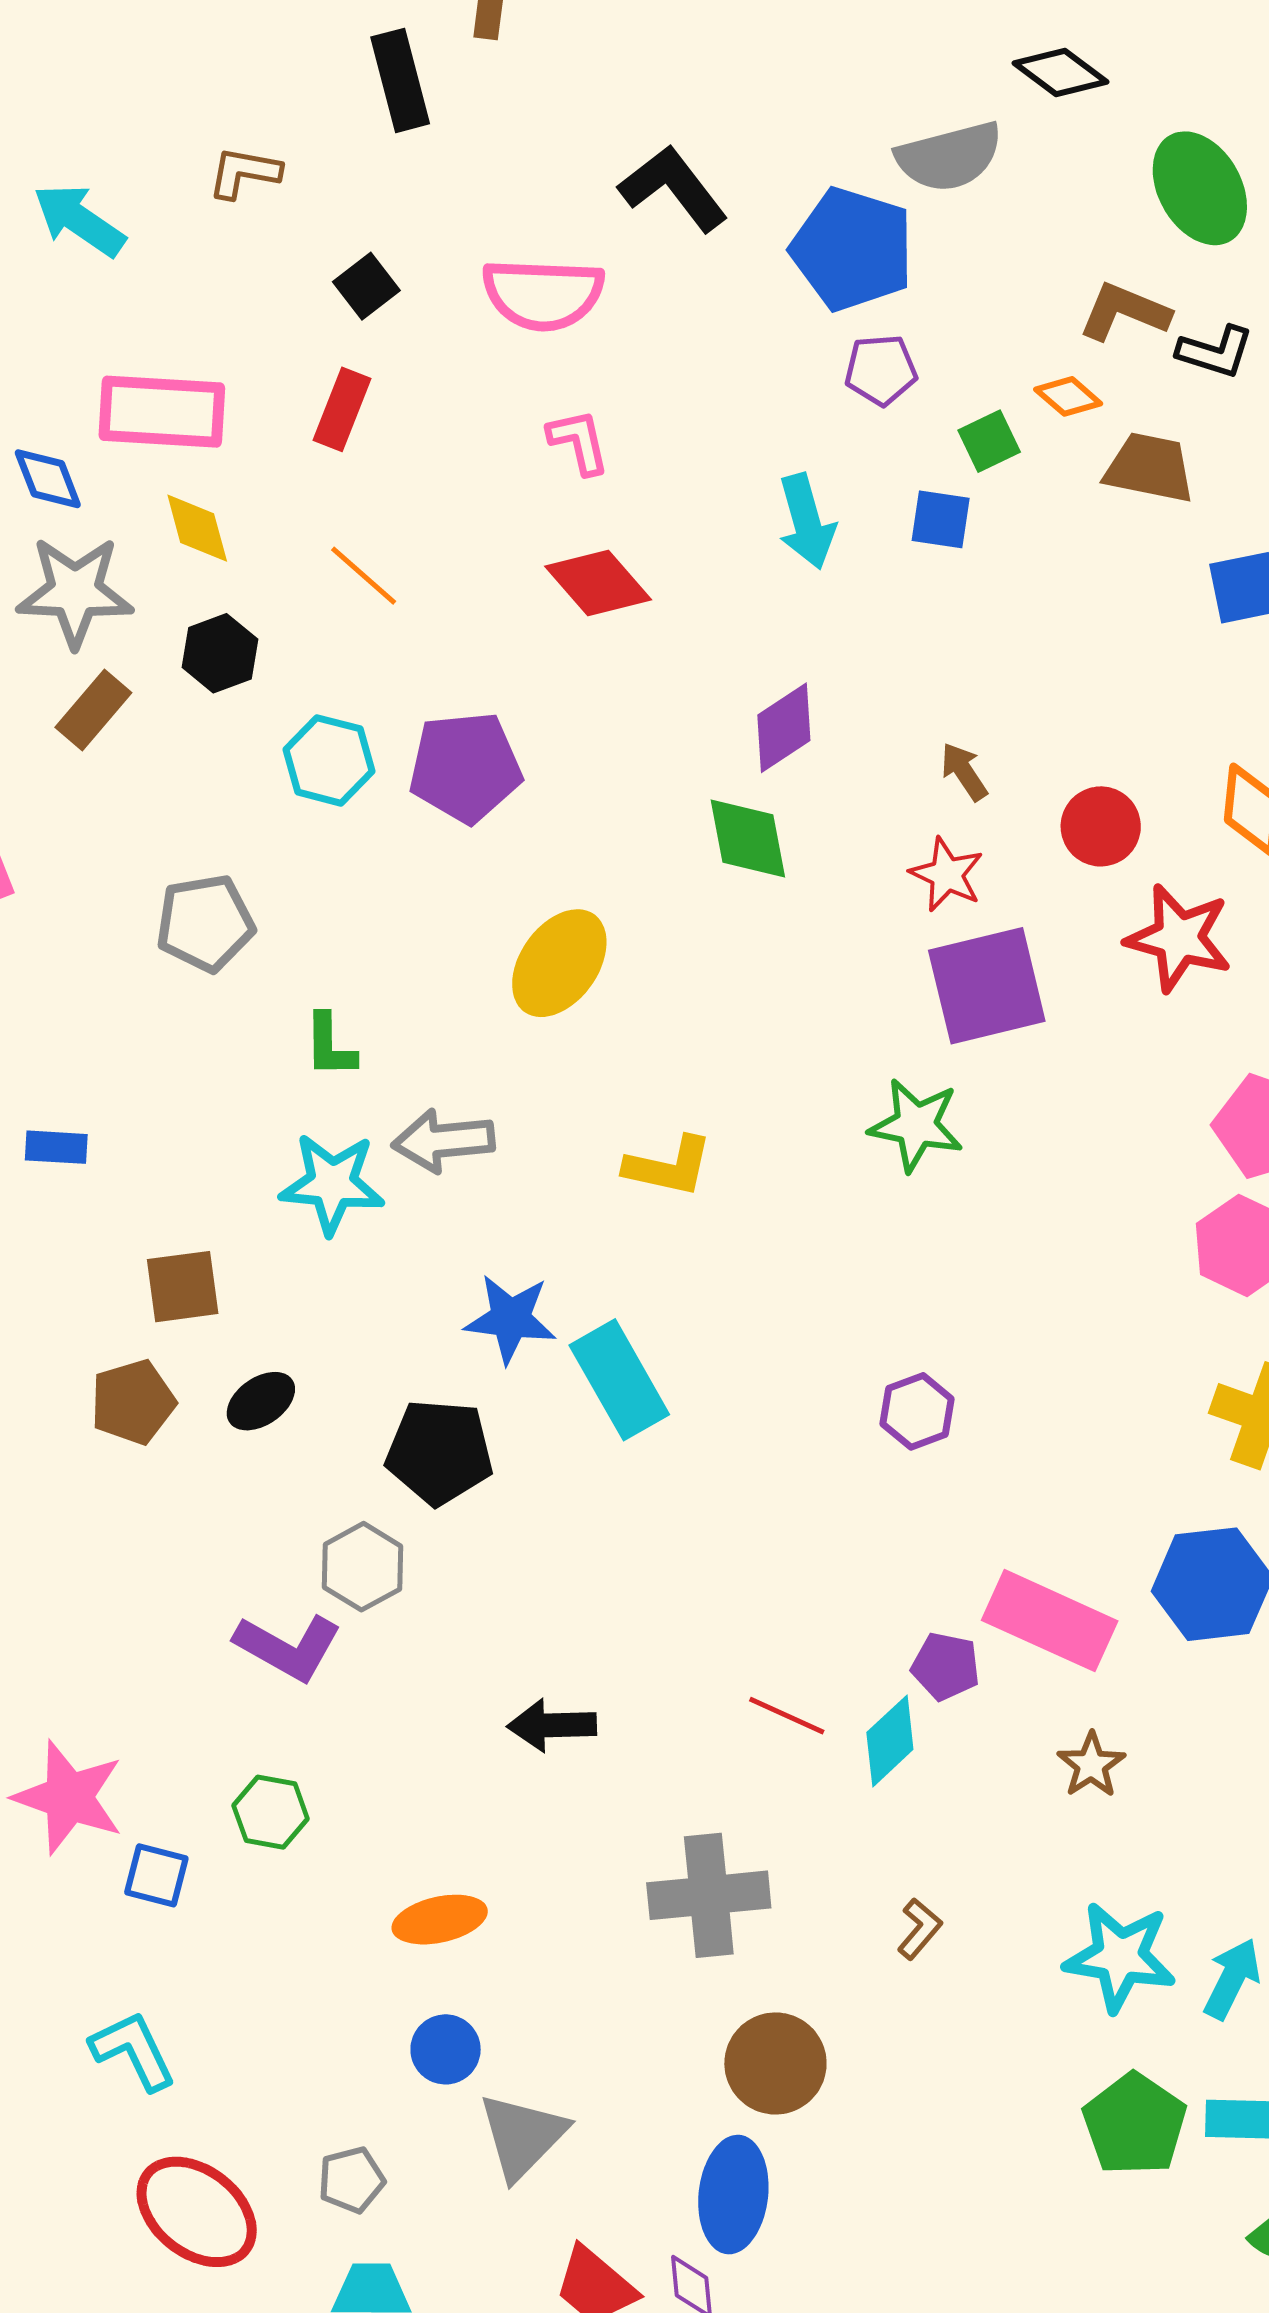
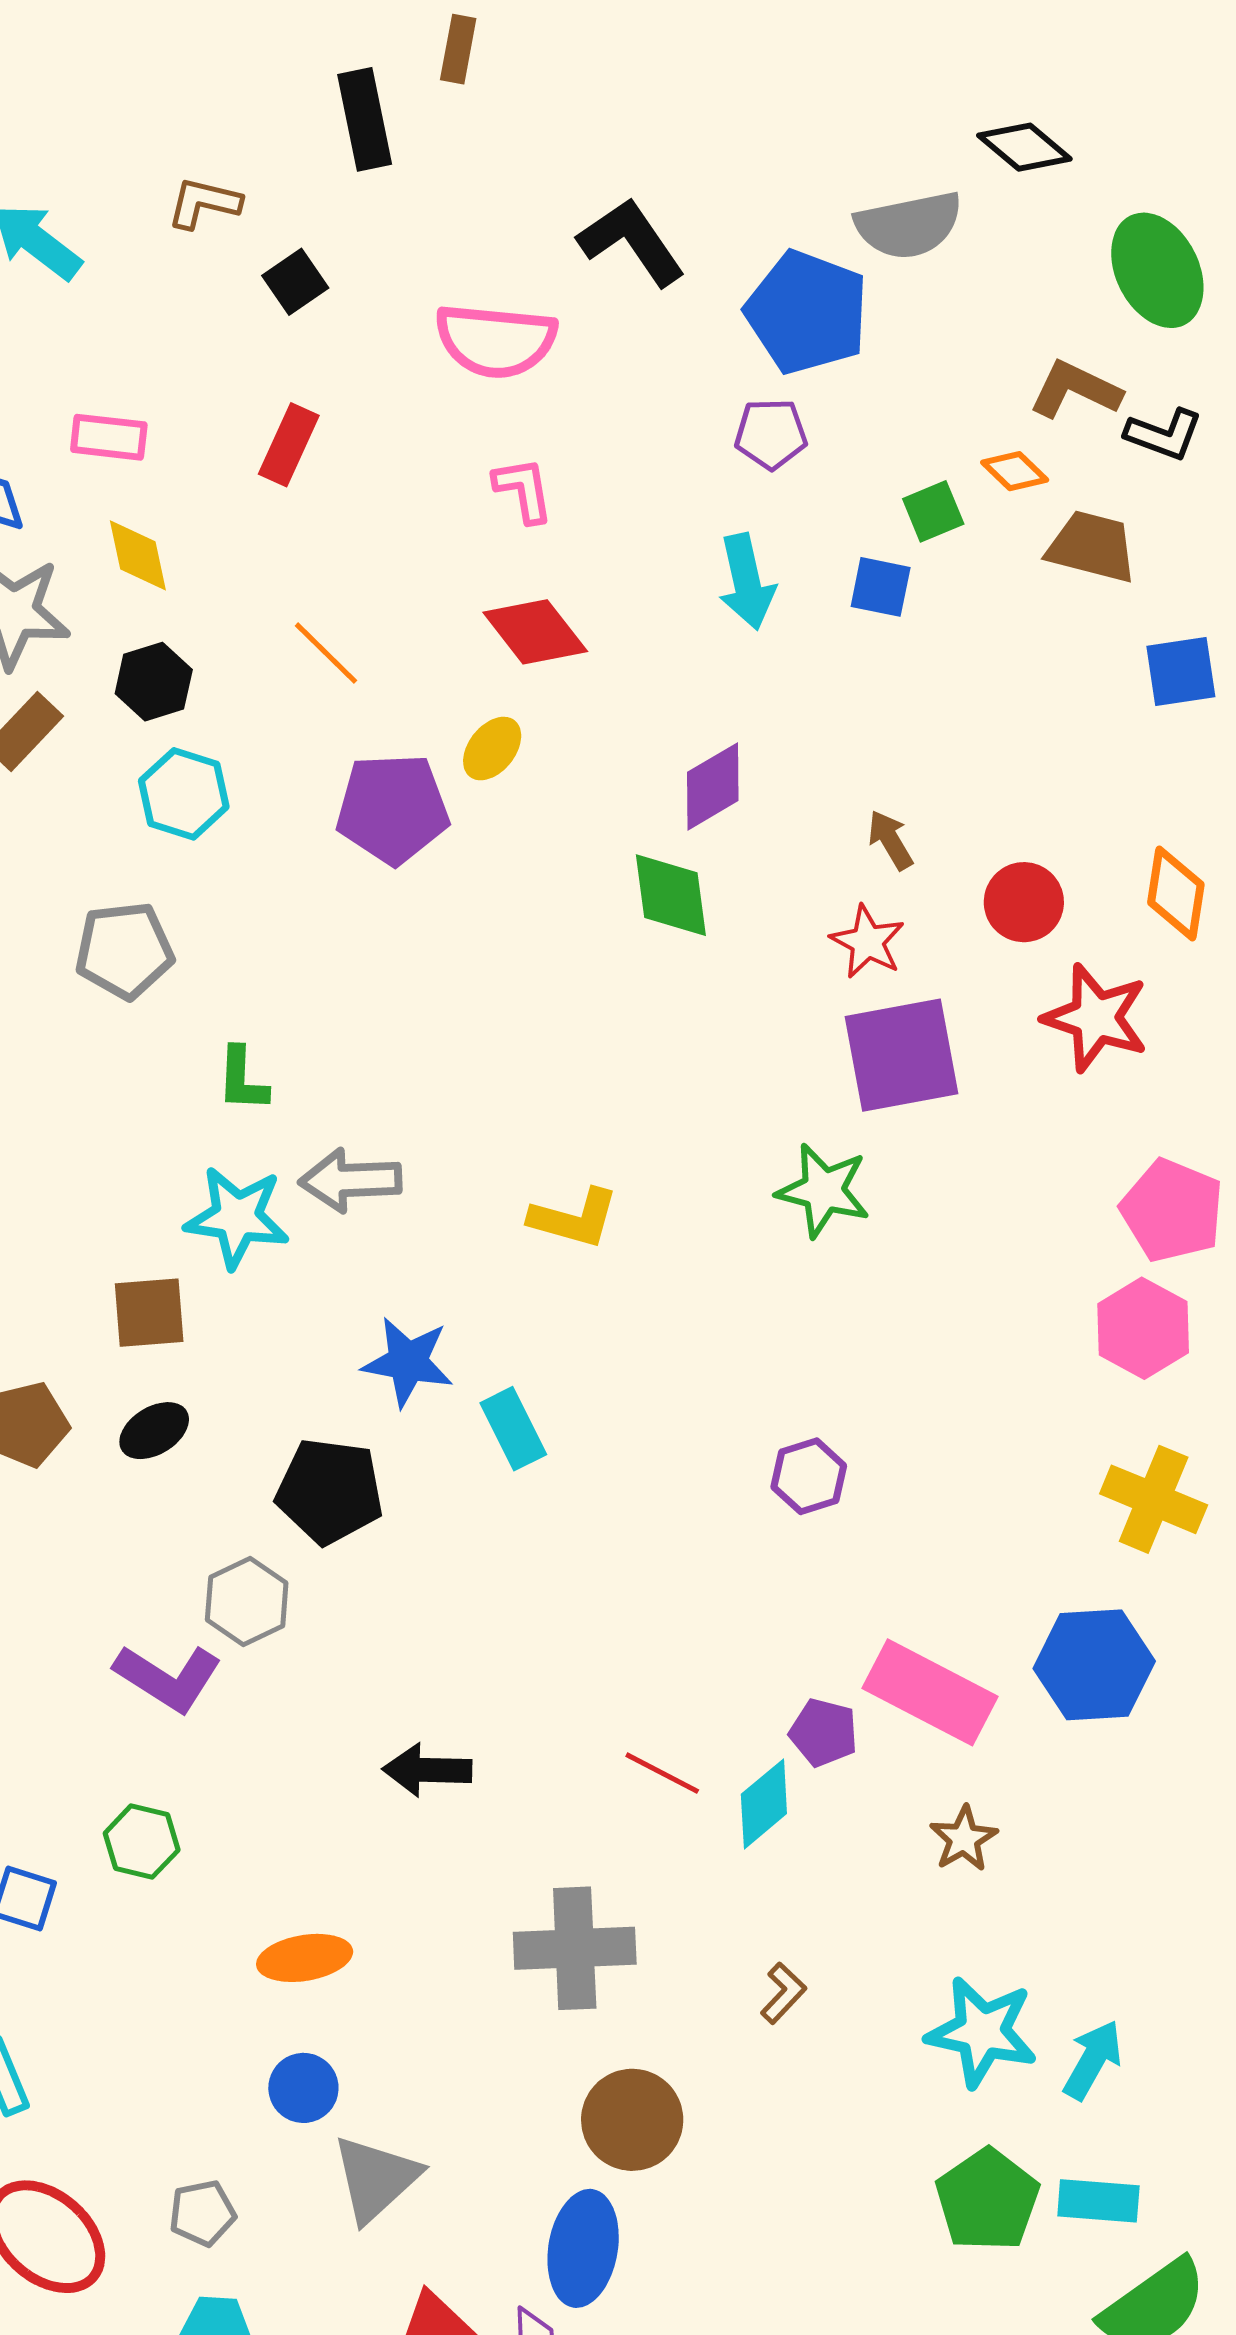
black square: (366, 286) -> (295, 282), moved
purple pentagon: (881, 370) -> (771, 434), moved
pink rectangle: (162, 412) -> (109, 437), size x0.6
orange line: (364, 576) -> (326, 653), moved
cyan hexagon: (329, 760) -> (184, 794), moved
yellow ellipse: (559, 963) -> (492, 749), moved, size x0.6
brown square: (183, 1287) -> (149, 1313), moved
cyan rectangle: (619, 1380) -> (513, 1429), size x0.7

